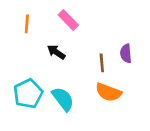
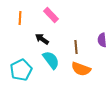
purple semicircle: (126, 53) -> (102, 40), moved
cyan semicircle: (63, 99) -> (51, 60), moved

